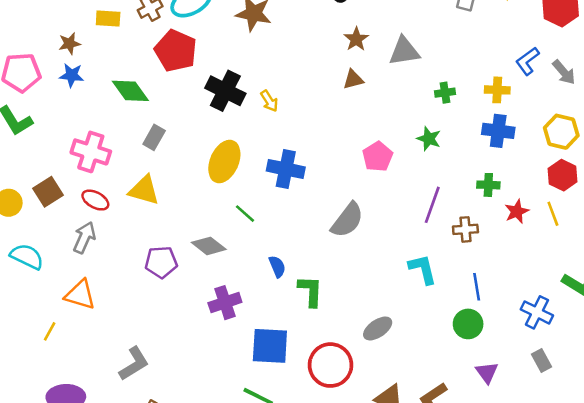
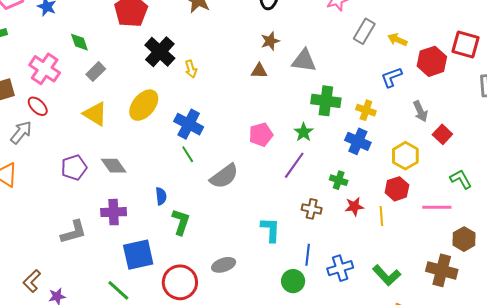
blue L-shape: (528, 61) -> (392, 77), moved
green diamond: (130, 91) -> (79, 42), moved, size x0.7
green cross: (445, 93) -> (326, 101), size x1.8
yellow triangle: (144, 190) -> (95, 114), moved
purple line: (432, 205) -> (294, 165), moved
green line: (245, 214) -> (188, 154), moved
purple pentagon: (161, 262) -> (74, 168), turned -30
blue cross: (537, 312) -> (340, 268), moved, turned 30
blue square: (270, 346) -> (138, 255), turned -32
gray L-shape: (134, 364) -> (74, 232), moved

